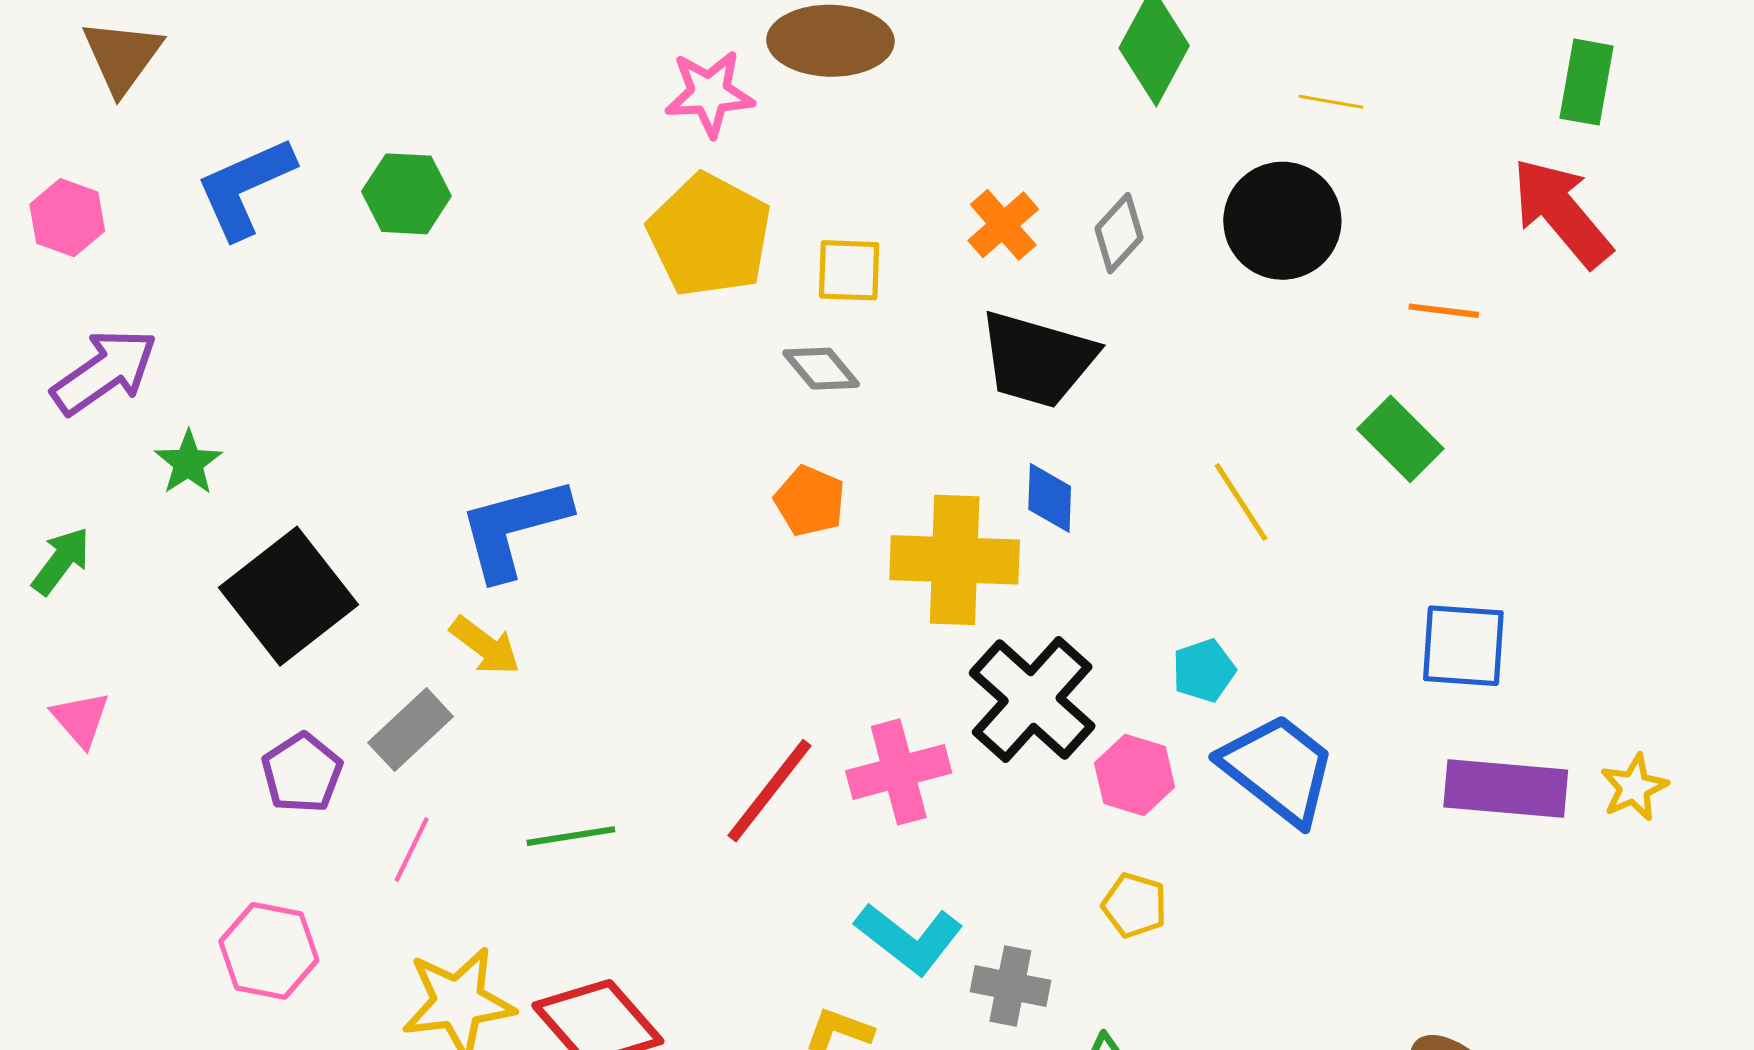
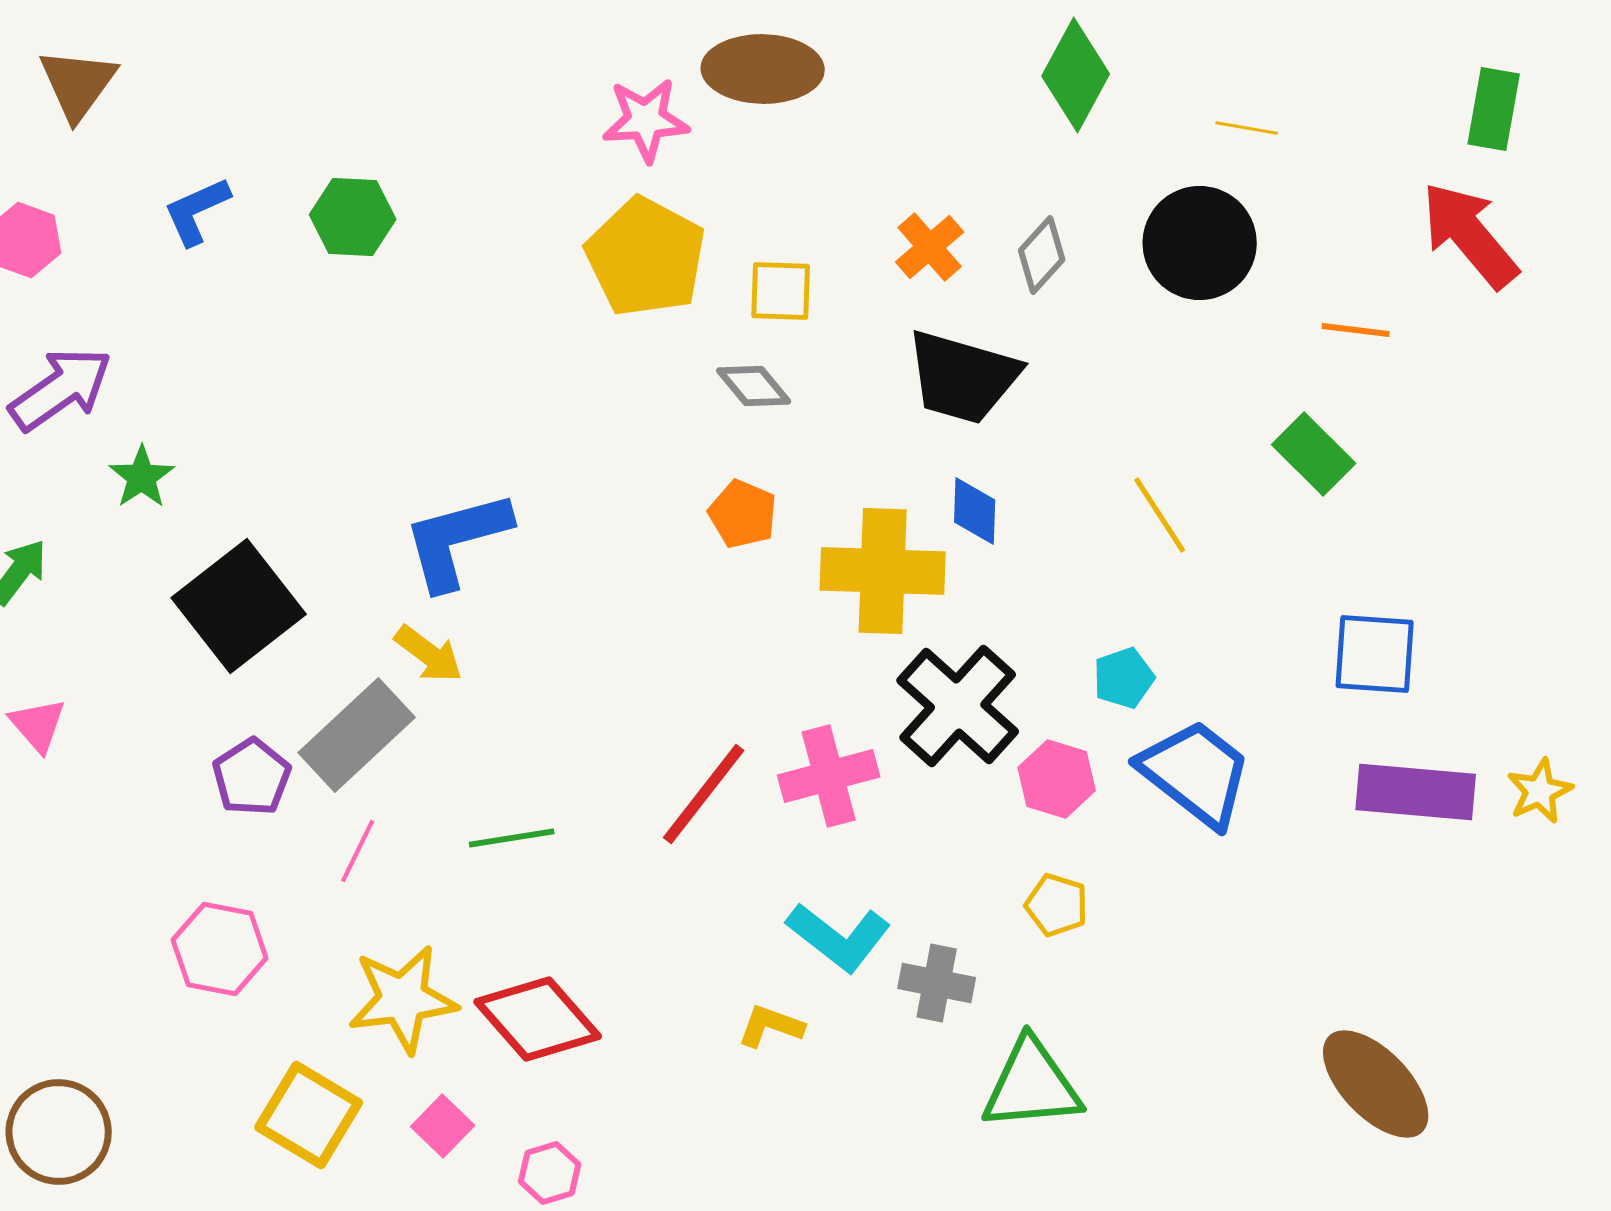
blue L-shape: (245, 188) -> (197, 211), size x0.7
gray rectangle: (411, 730) -> (357, 735), size x1.4

